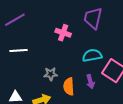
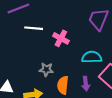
pink cross: (63, 33) -> (61, 38), moved
white line: (19, 51) -> (34, 28), moved

